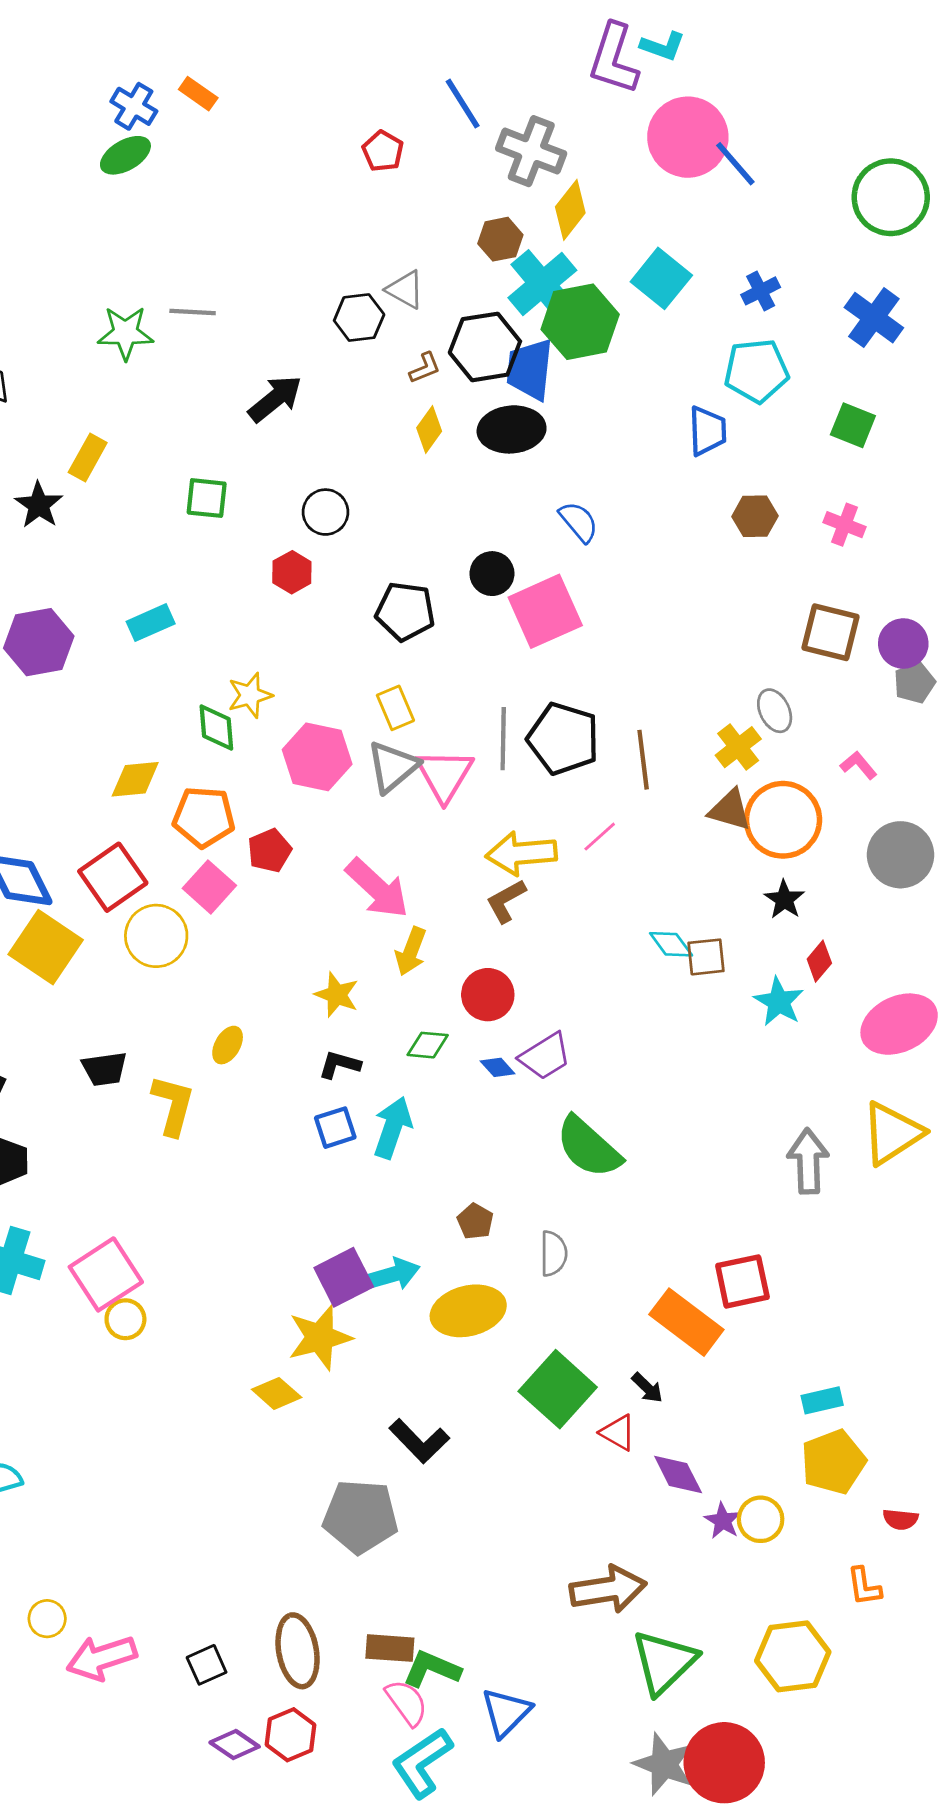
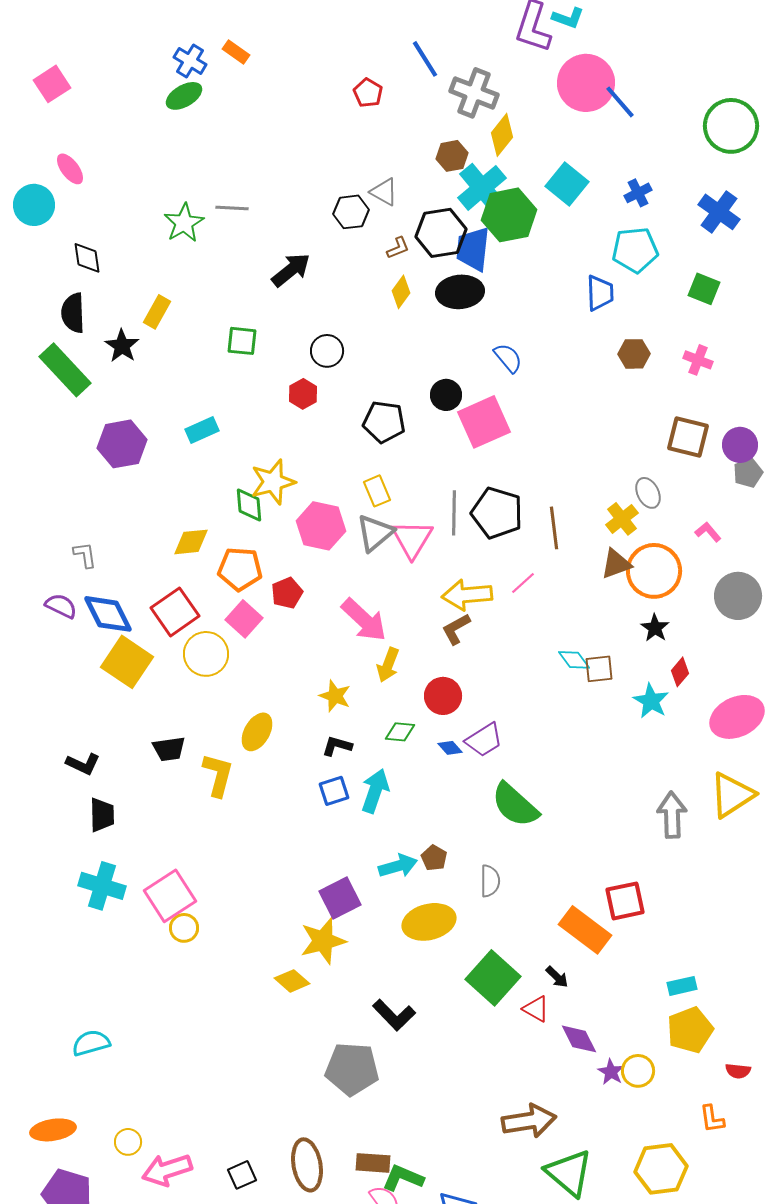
green star: (125, 333) -> (184, 223), turned -30
yellow star: (250, 695) -> (273, 482), size x1.4
brown triangle: (730, 810) -> (616, 564), turned -36
yellow ellipse: (228, 1045) -> (257, 732), size x1.4
cyan arrow: (393, 1274) -> (398, 866), moved
green triangle: (664, 1662) -> (569, 1173), turned -36

